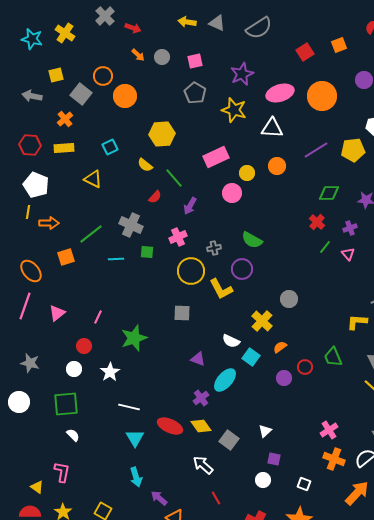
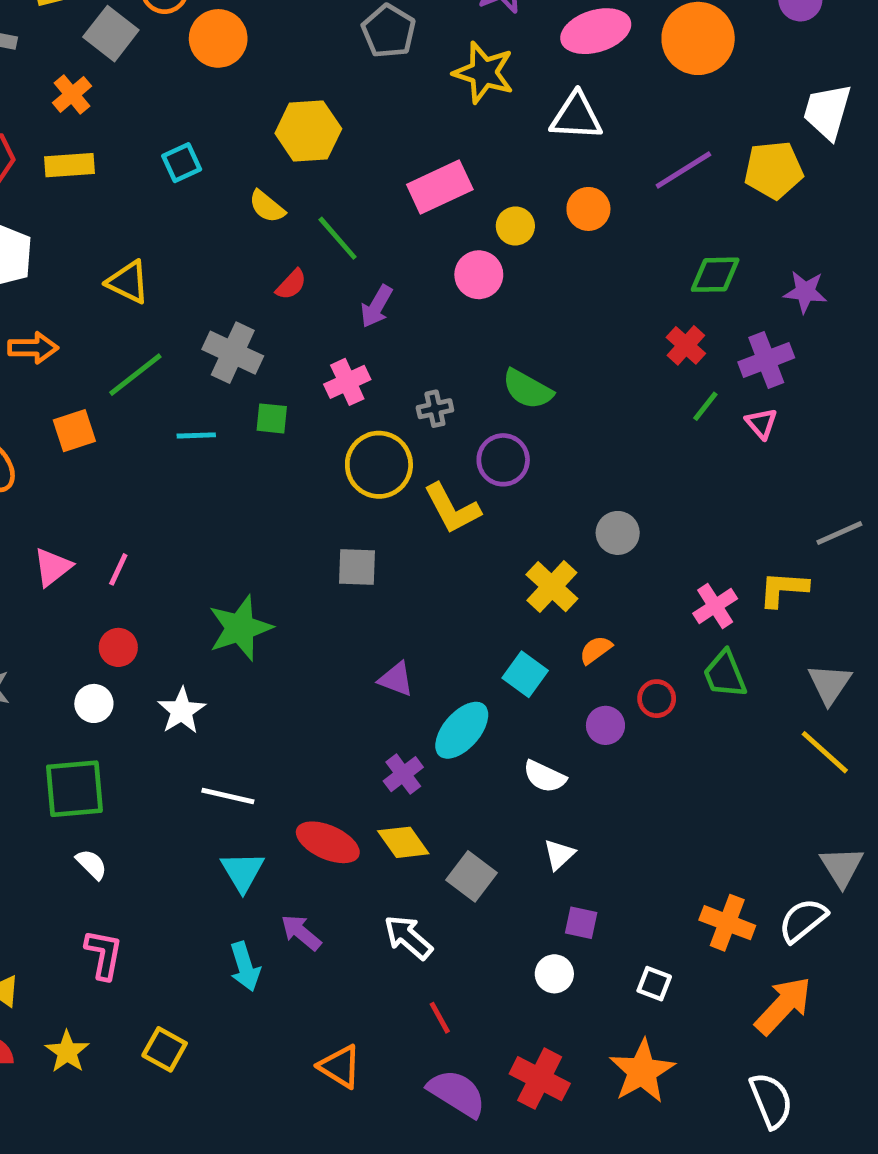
yellow triangle: (93, 179) -> (128, 282), moved
purple cross: (350, 228) -> (766, 360), size x1.5
pink line: (98, 317) -> (118, 569), moved
white semicircle: (231, 341) -> (545, 777), moved
pink cross: (329, 430) -> (715, 606), moved
pink L-shape: (62, 472) -> (104, 954), moved
purple arrow: (159, 498) -> (301, 932), moved

